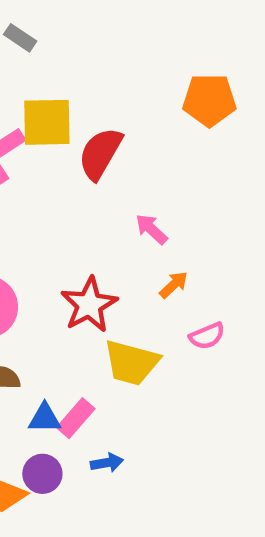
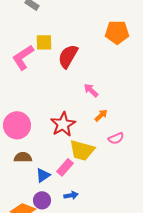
yellow square: (47, 122) -> (44, 42), size x0.7
blue triangle: (45, 418) -> (43, 175), turned -35
pink rectangle: (76, 418) -> (65, 167), moved

